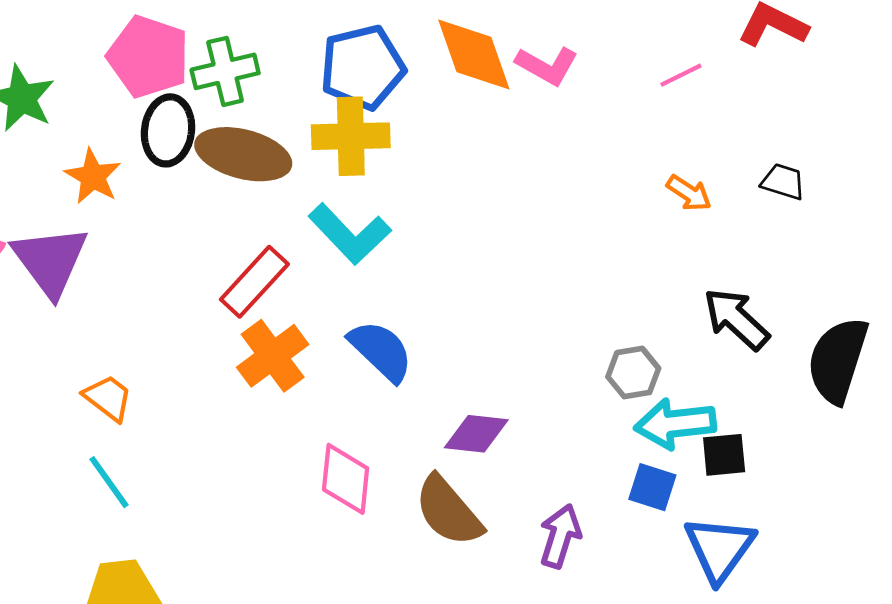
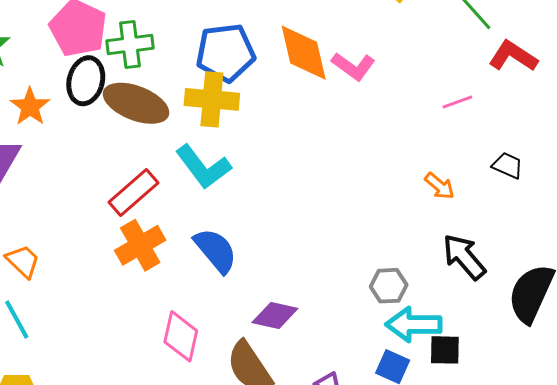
pink line: (681, 75) -> (457, 102), moved
orange arrow: (689, 193) -> (440, 186), moved

